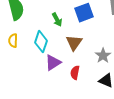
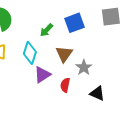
green arrow: (57, 20) -> (46, 30), turned 72
gray star: (103, 56) -> (84, 67), moved

